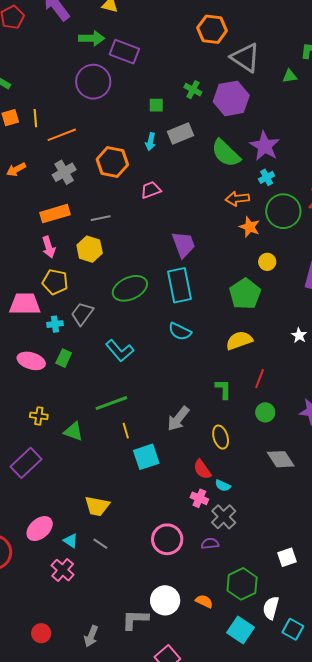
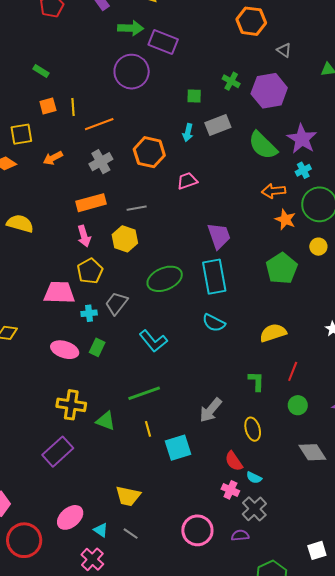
gray triangle: (245, 58) -> (284, 50), size x0.5
yellow circle: (267, 262) -> (318, 247), moved
yellow pentagon: (55, 282) -> (90, 271), turned 30
green pentagon: (245, 294) -> (282, 268), moved
yellow cross: (39, 416) -> (71, 405), size x1.6
yellow line: (126, 431) -> (148, 429), moved

